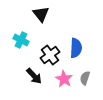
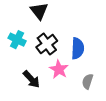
black cross: (50, 55) -> (47, 44), moved
pink star: (64, 79) -> (59, 69), moved

